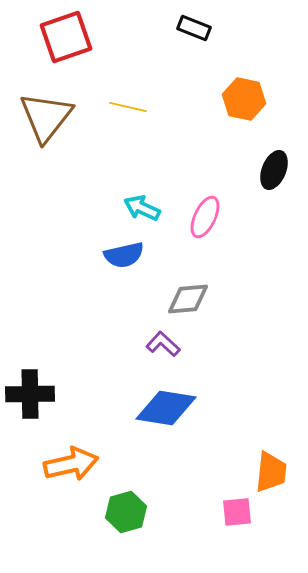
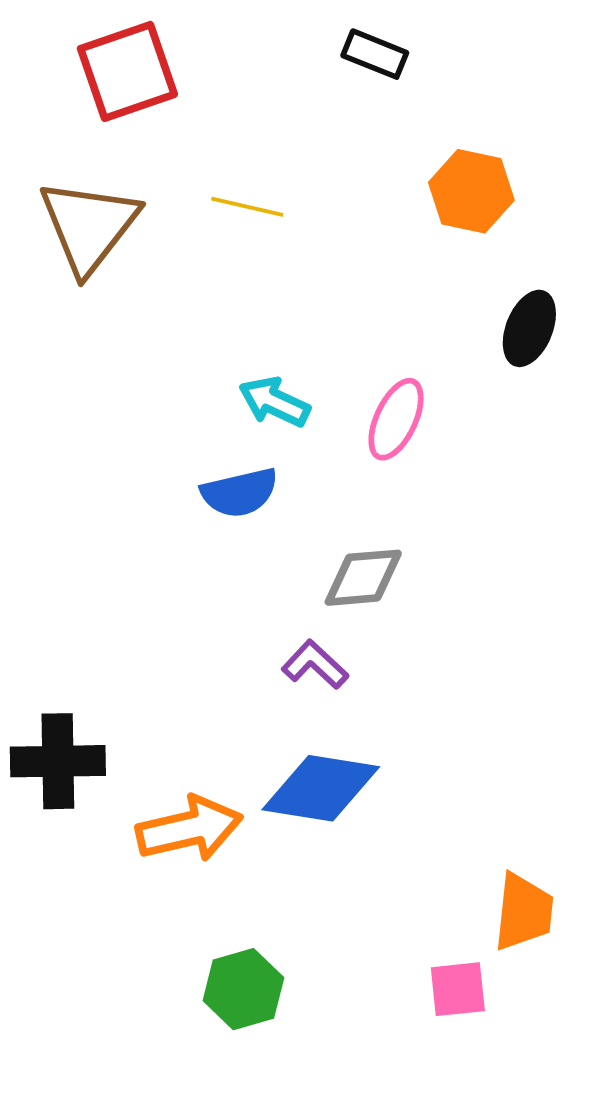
orange arrow: (71, 464) -> (189, 829), moved

